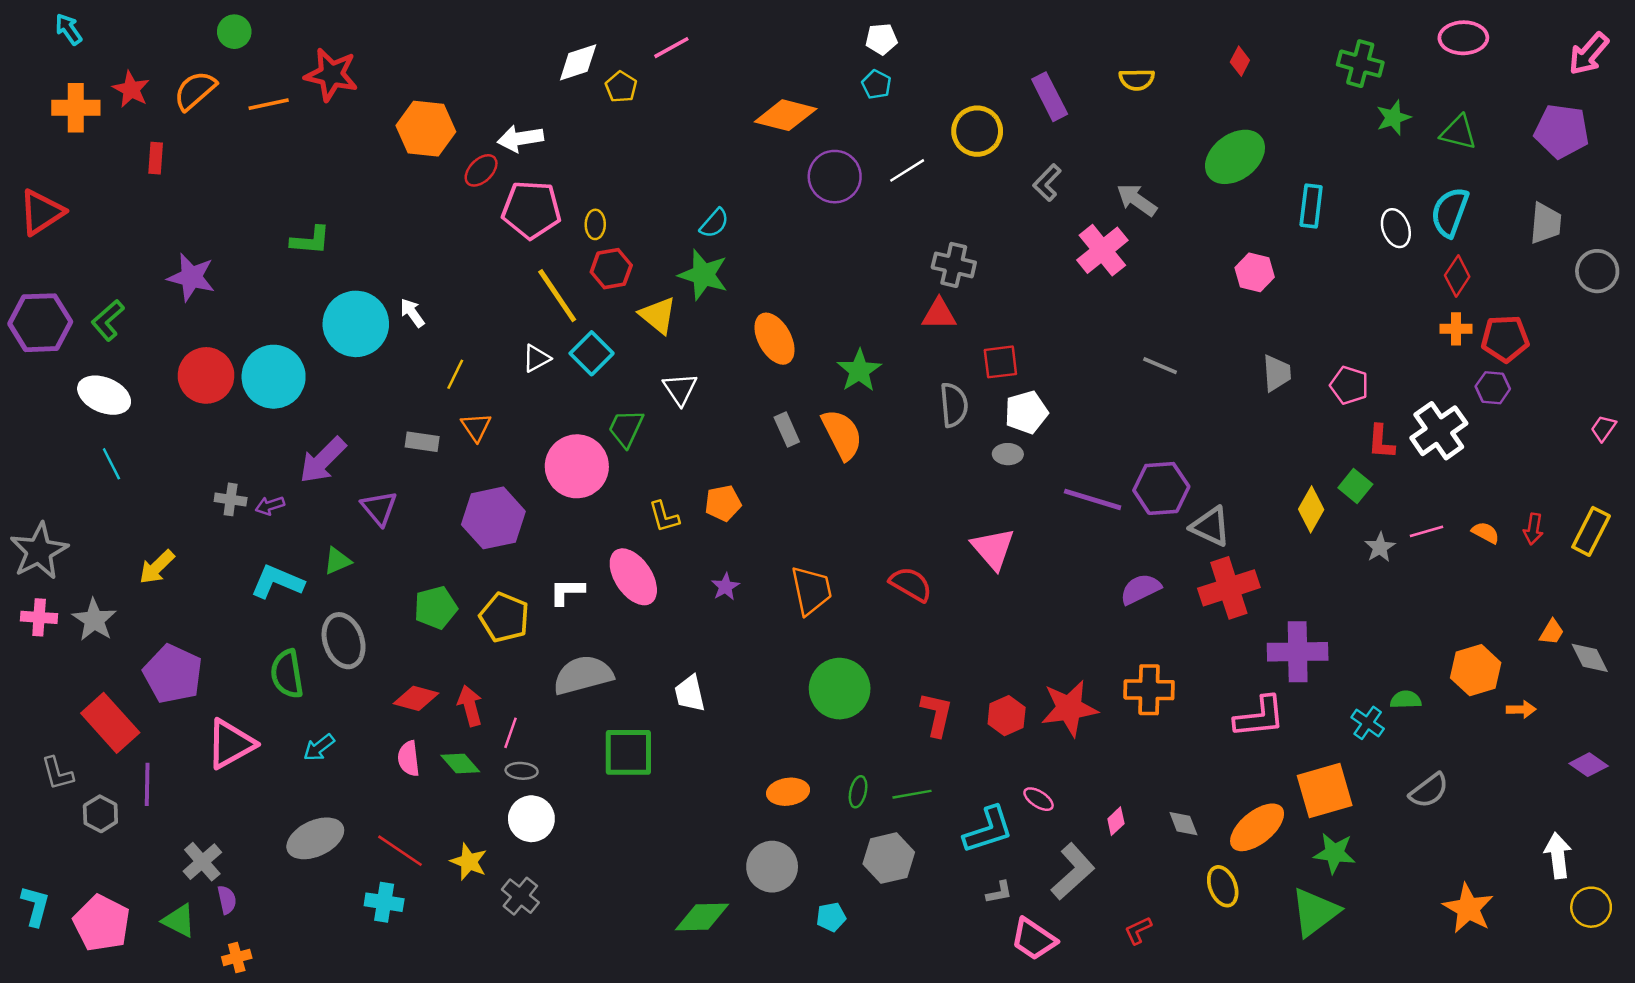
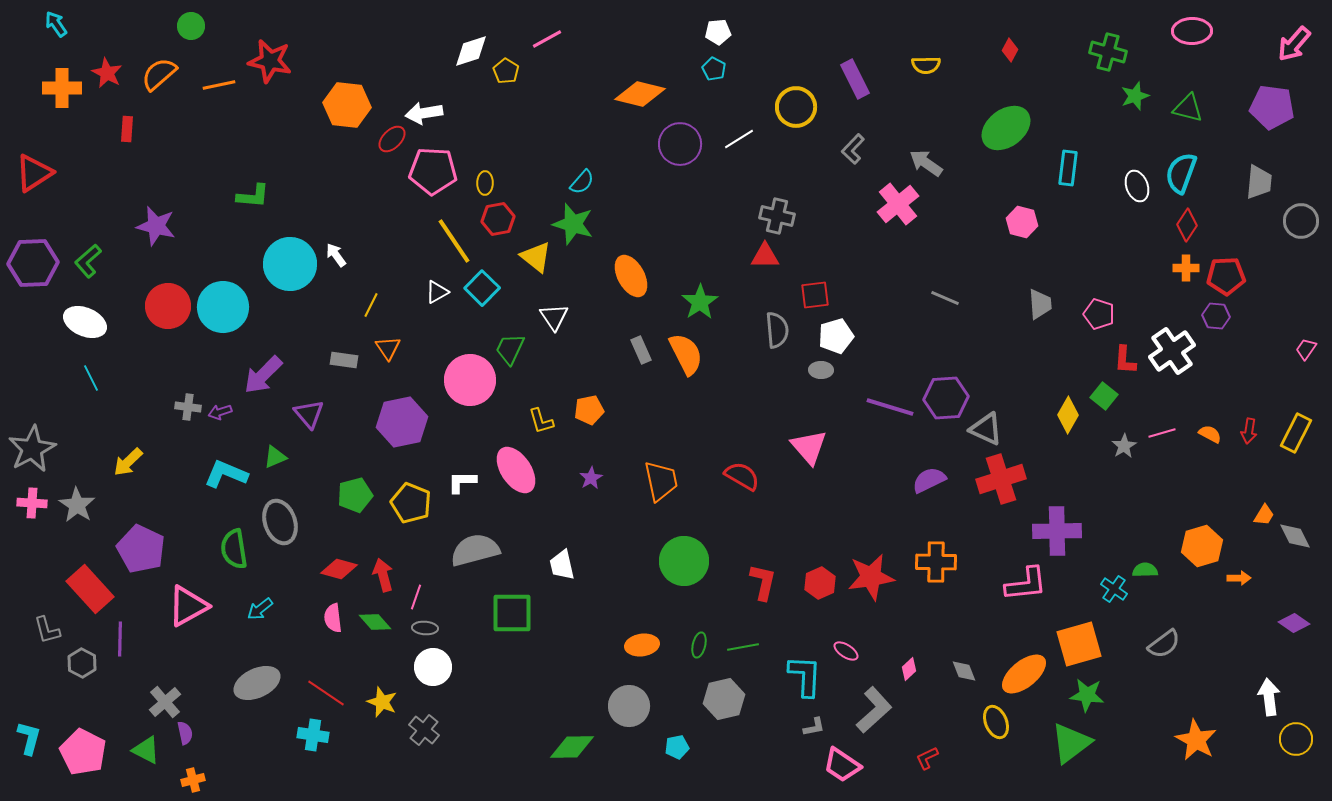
cyan L-shape: (988, 830) -> (805, 676), turned -69

